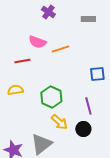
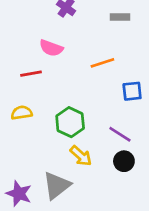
orange line: (60, 49) -> (102, 63), moved
purple line: (88, 106) -> (120, 134), turned -42
black circle: (83, 129) -> (124, 161), moved

